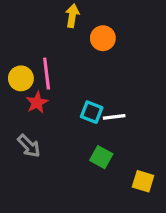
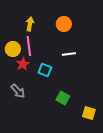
yellow arrow: (72, 16) -> (30, 24), moved
cyan square: (92, 112) -> (45, 70), moved
white line: (114, 117) -> (69, 54), moved

